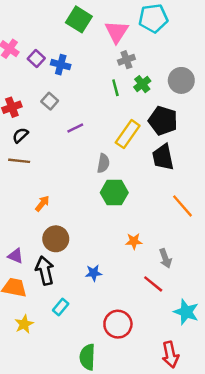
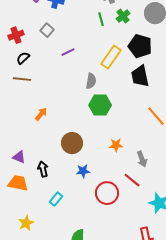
brown circle: (56, 239) -> (72, 143), moved
black arrow: (45, 271) -> (43, 169), size x0.7
yellow star: (24, 324) -> (26, 223), moved
red circle: (118, 324) -> (107, 193), moved

